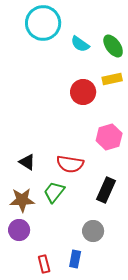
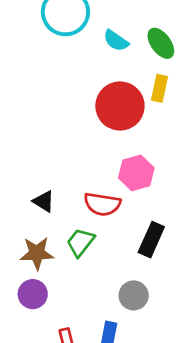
yellow rectangle: (112, 79) -> (160, 88), turned -66
red circle: (83, 92) -> (120, 106), size x1.4
pink hexagon: (109, 137) -> (136, 173), moved

